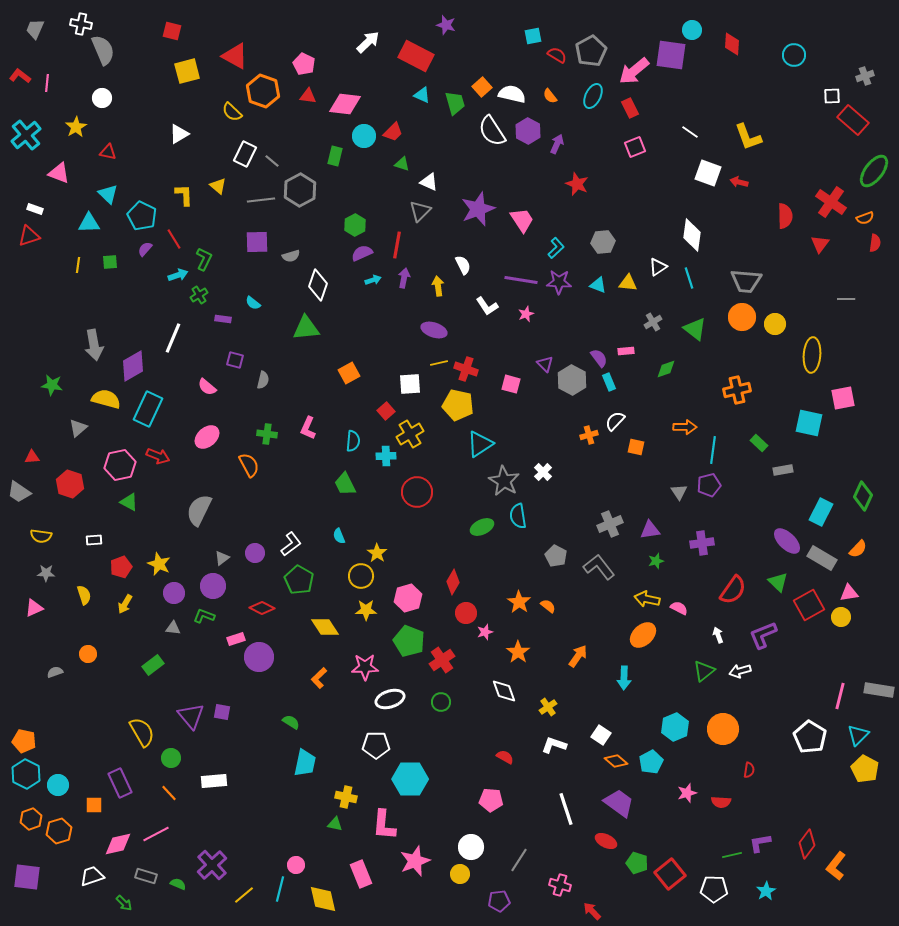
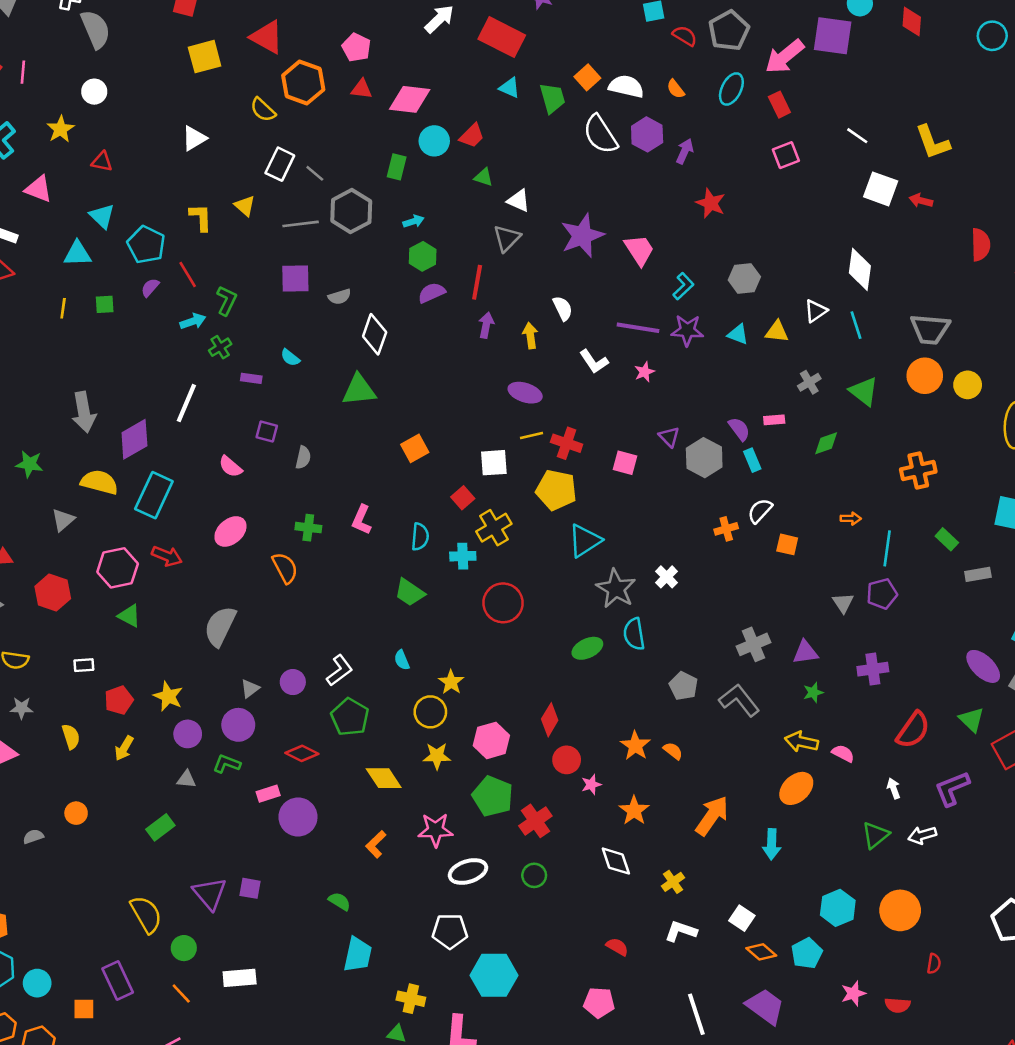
cyan arrow: (373, 280) -> (413, 221), moved
orange arrow: (685, 427) -> (851, 519), size x0.7
green trapezoid: (345, 484) -> (410, 592), turned -30
orange arrow: (578, 656) -> (712, 816), size x1.4

